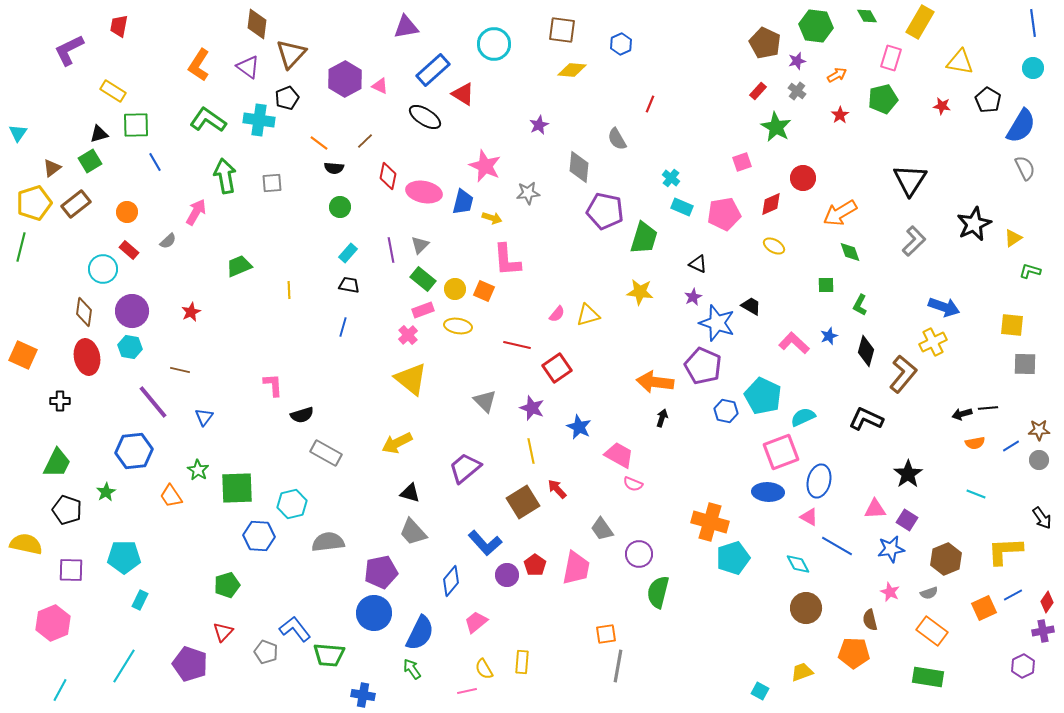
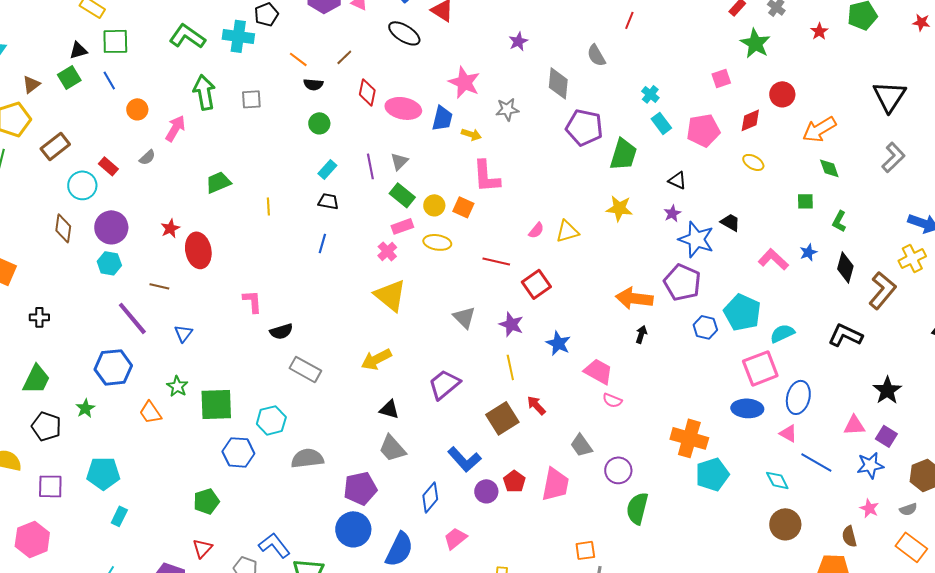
blue line: (155, 162) -> (109, 80), moved
brown rectangle: (76, 204) -> (55, 146), moved
cyan rectangle: (682, 207) -> (661, 123), turned 30
orange circle: (127, 212) -> (137, 109), moved
red ellipse: (87, 357) -> (198, 250), moved

